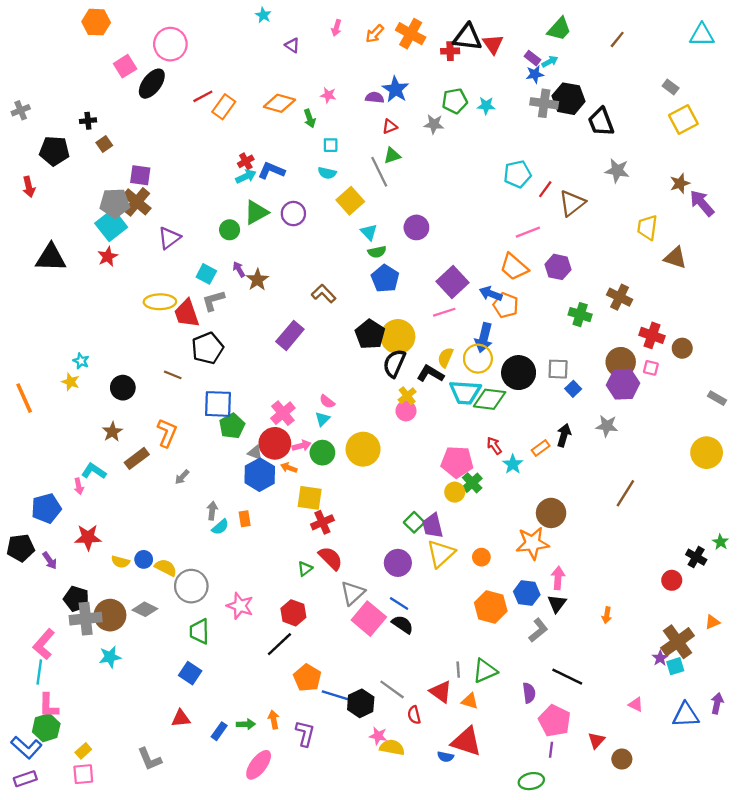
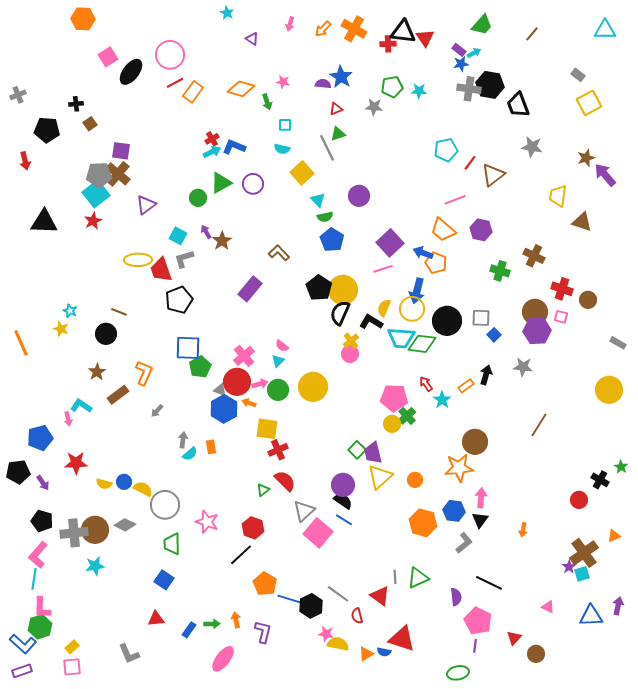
pink circle: (170, 44) -> (170, 55), moved
brown line: (173, 375) -> (119, 312), moved
black pentagon: (76, 599) -> (42, 521), moved
black semicircle: (402, 624) -> (343, 501), moved
orange triangle: (470, 701) -> (366, 654), moved, turned -49

